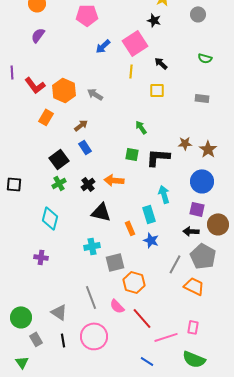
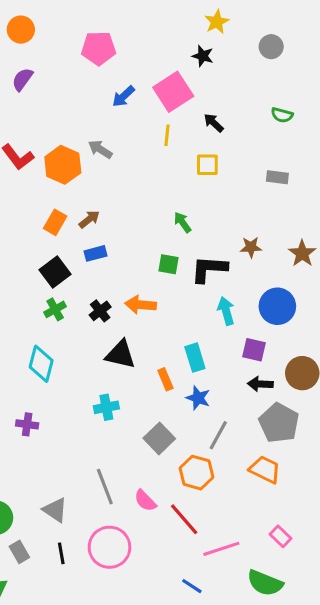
gray arrow: (95, 94) -> (100, 149), moved
orange rectangle: (46, 117) -> (55, 222), moved
blue rectangle: (85, 147) -> (95, 253), turned -72
brown star: (208, 149) -> (302, 253), moved
cyan arrow: (164, 194) -> (226, 311), moved
purple square: (197, 209) -> (254, 350), moved
gray square: (115, 262) -> (159, 438), moved, turned -30
gray line: (175, 264) -> (218, 435), moved
orange hexagon: (134, 282) -> (197, 473), moved
pink rectangle: (193, 327) -> (280, 536), moved, turned -56

